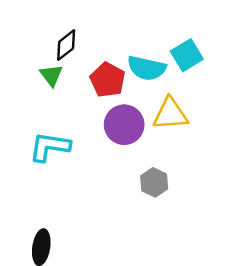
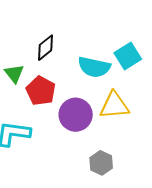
black diamond: (66, 45) -> (45, 48), moved
red pentagon: (108, 80) -> (41, 91), moved

